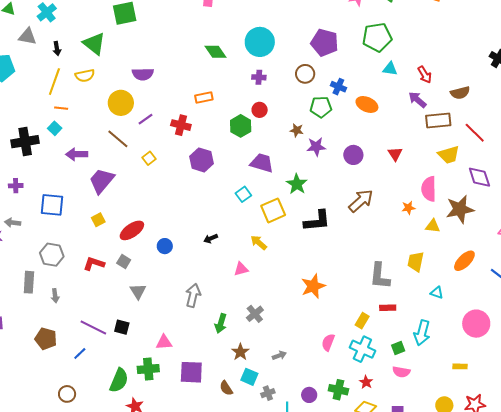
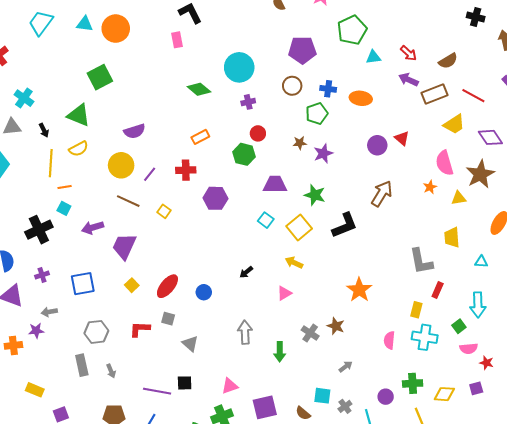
purple circle: (353, 155) -> (377, 145), moved
red rectangle: (388, 308) -> (438, 290), turned -49
brown star: (240, 352) -> (336, 326), moved
red star: (366, 382) -> (487, 363), moved

